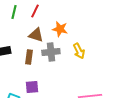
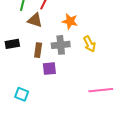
brown triangle: (36, 35) -> (35, 20), moved
purple square: (32, 87) -> (49, 69), moved

